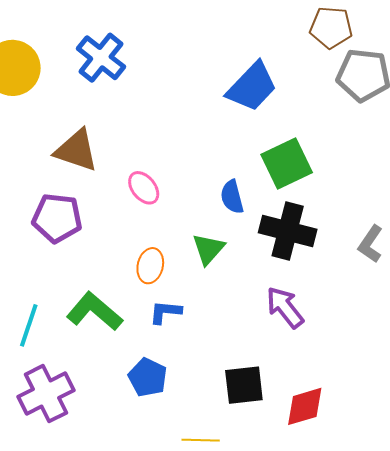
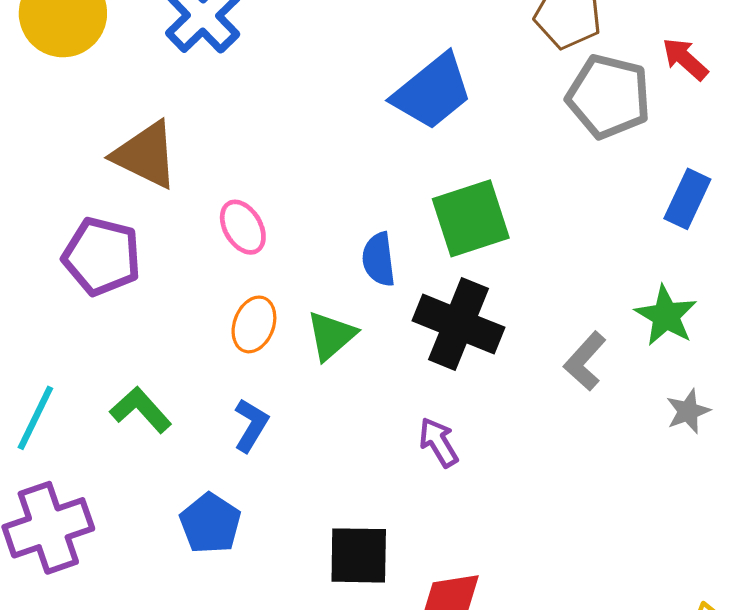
orange ellipse: (150, 266) -> (254, 324), moved
purple arrow: (285, 307) -> (438, 442), size x0.7
green L-shape: (94, 311) -> (141, 410), size x0.7
blue L-shape: (165, 312) -> (251, 425), turned 108

